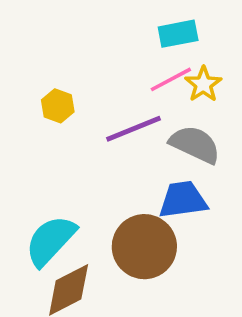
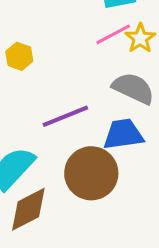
purple line: (134, 129) -> (65, 116), moved

